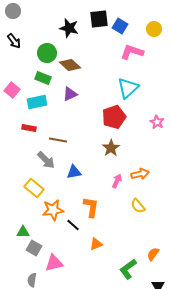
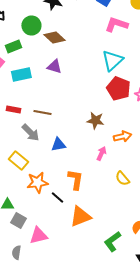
green rectangle: (43, 78) -> (13, 46), moved, turned -42
purple triangle: (70, 94) -> (54, 66), turned 42
red pentagon: (114, 117) -> (118, 88), moved, turned -30
red rectangle: (29, 128) -> (13, 110), moved
brown star: (111, 148) -> (95, 120), turned -30
orange arrow: (140, 174) -> (122, 136), moved
orange triangle: (96, 244) -> (80, 216), size x1.6

